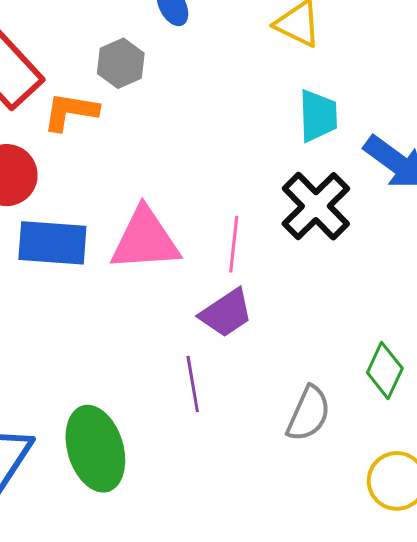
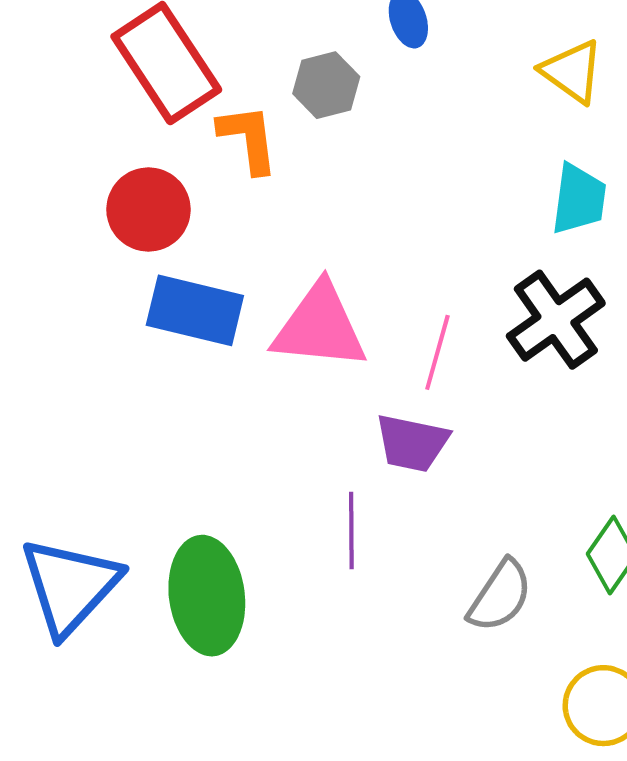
orange L-shape: (71, 112) -> (248, 139), turned 64
purple trapezoid: (226, 313) -> (412, 443), turned 36

